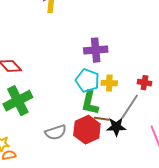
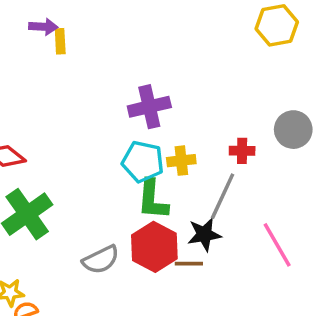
brown line: (102, 119) -> (189, 264), moved

